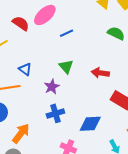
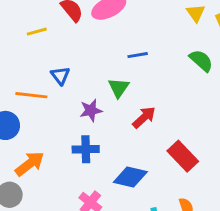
blue line: (67, 33) -> (138, 55), moved
red arrow: (100, 73) -> (144, 117), moved, turned 114

